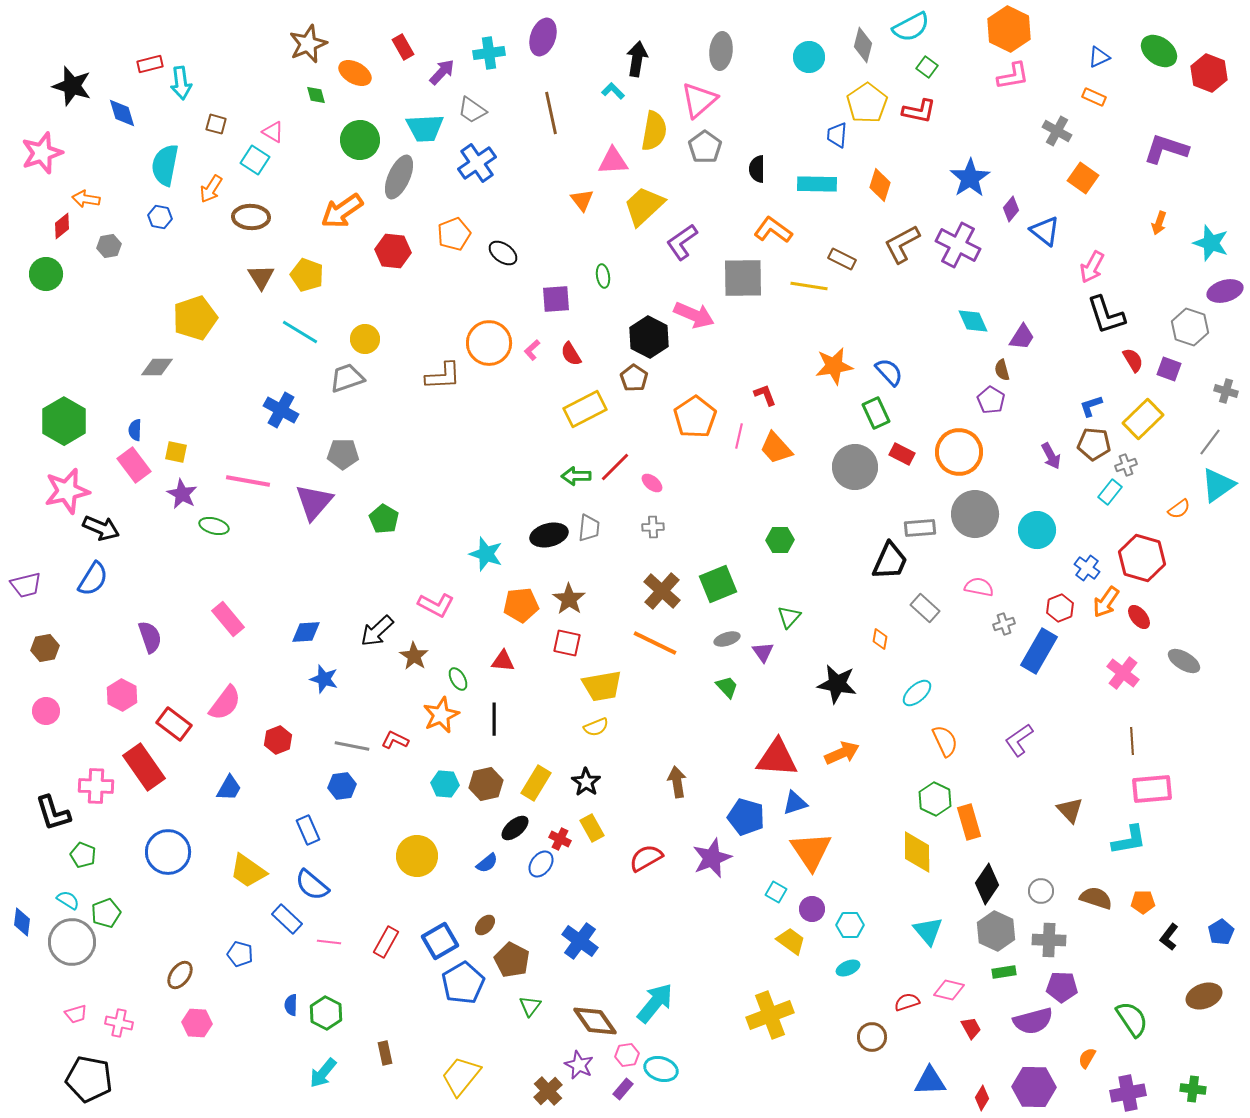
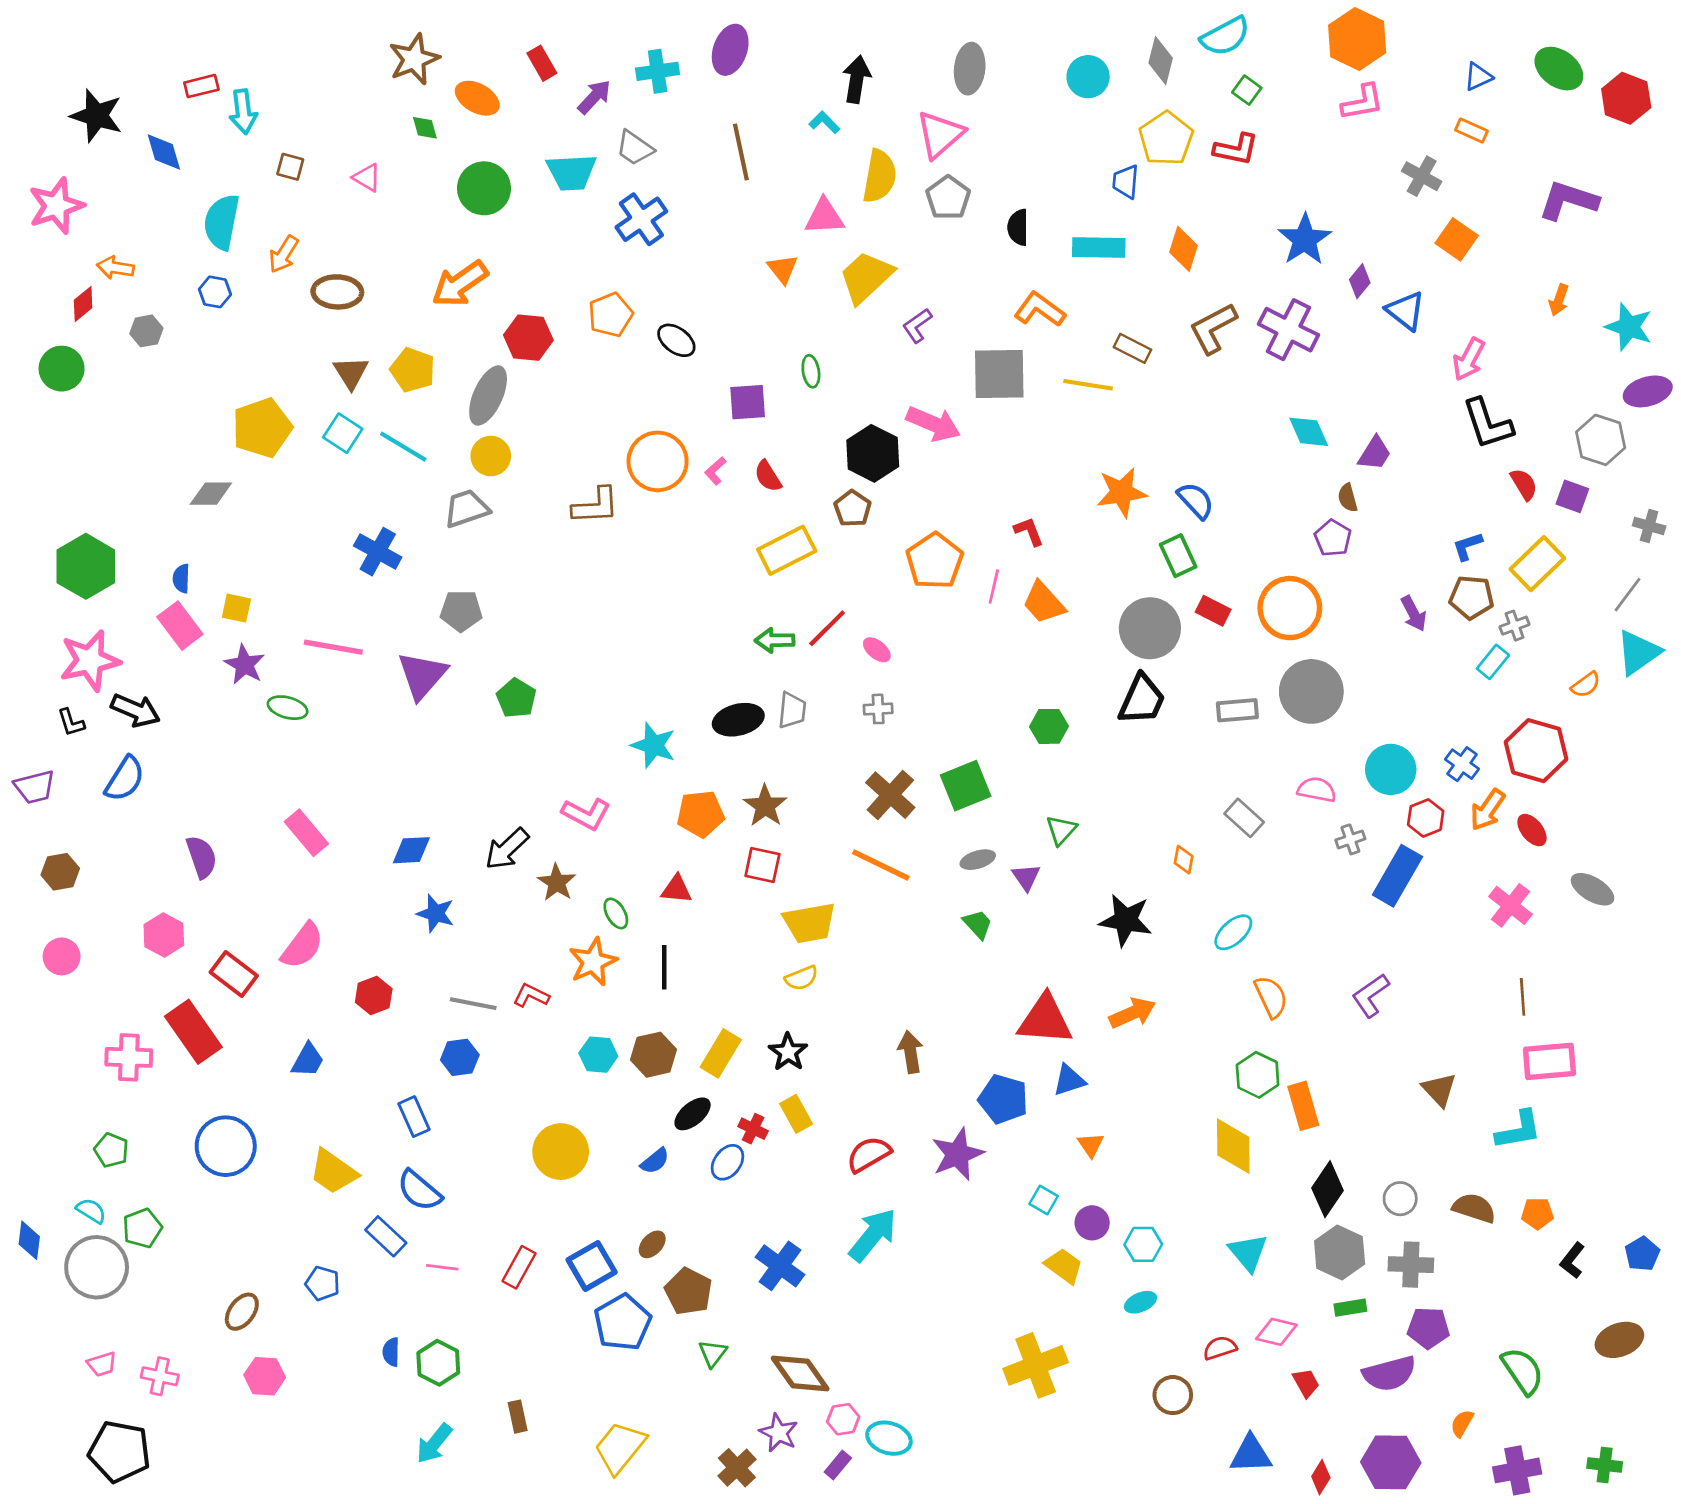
cyan square: (255, 160) -> (343, 433), moved
gray ellipse: (399, 177) -> (488, 395), moved
purple L-shape: (682, 242) -> (917, 326), size x0.7
cyan circle: (1037, 530) -> (1391, 769), moved
black trapezoid: (890, 561) -> (1142, 700), moved
black L-shape: (53, 813) -> (71, 722), moved, size x0.6
orange triangle: (811, 851) -> (1091, 1145), size x0.5
cyan arrow: (655, 1003) -> (873, 1235), moved

